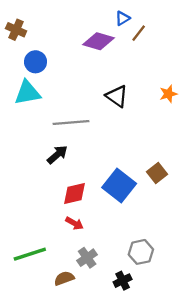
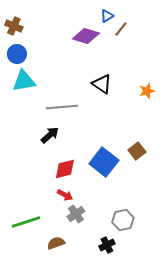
blue circle: (36, 62) -> (17, 54), moved
orange star: (168, 94) -> (147, 91), moved
gray cross: (87, 258) -> (76, 214), moved

